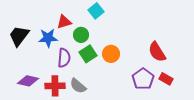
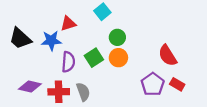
green circle: (81, 35) -> (117, 37), moved
black trapezoid: (19, 36) -> (20, 38), turned -85
gray semicircle: (78, 86) -> (83, 92), turned -150

